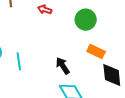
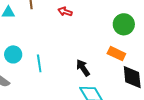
green circle: (86, 20) -> (124, 24), moved

